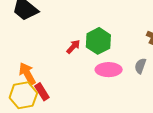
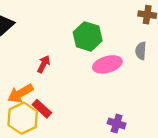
red arrow: (73, 47) -> (44, 64), moved
orange arrow: (27, 74) -> (20, 93), turned -75

